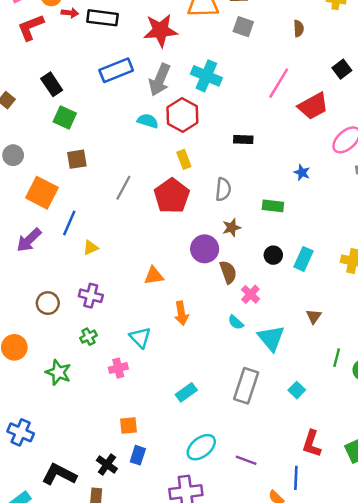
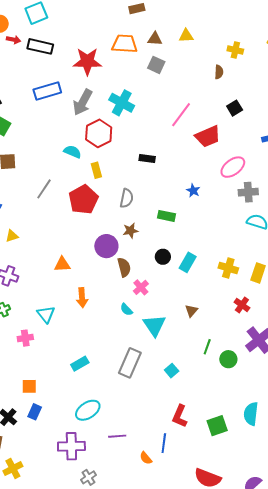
brown semicircle: (299, 28) -> (219, 72), moved
cyan semicircle: (148, 121) -> (72, 152), moved
purple line: (246, 460) -> (117, 436), moved, turned -30

